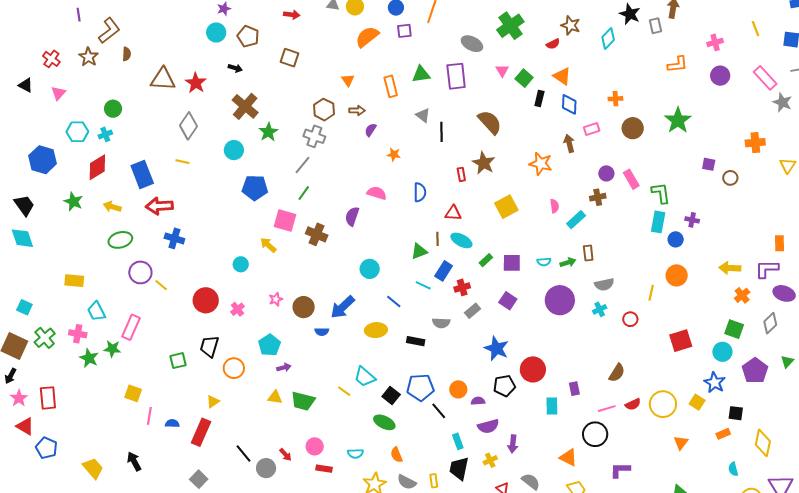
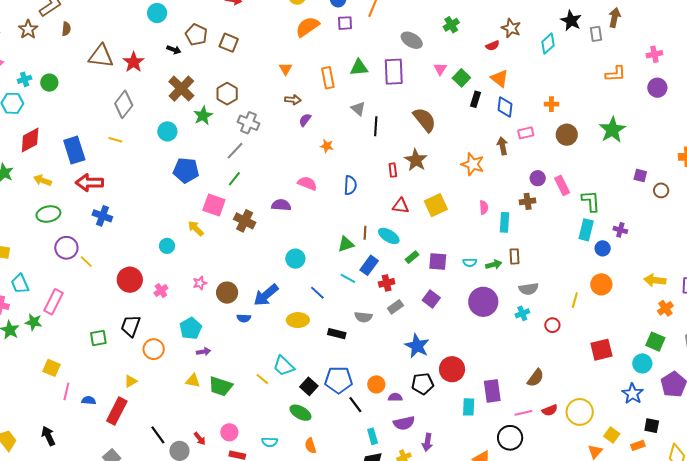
green cross: (510, 26) -> (451, 25), size x0.6
brown pentagon: (248, 36) -> (196, 35), moved
brown hexagon: (324, 110) -> (227, 94), moved
cyan cross: (105, 134) -> (25, 79), moved
red triangle: (453, 213) -> (401, 206), moved
purple semicircle: (352, 216) -> (281, 205), turned 72
cyan rectangle: (576, 220) -> (505, 222), turned -48
purple rectangle: (574, 389) -> (492, 391), size x1.6
yellow square: (697, 402) -> (612, 435), moved

